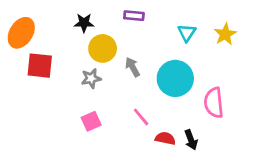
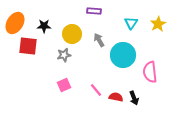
black star: (84, 23) -> (44, 26), moved
gray arrow: (132, 67) -> (99, 40), moved
pink line: (141, 117) -> (96, 90), moved

